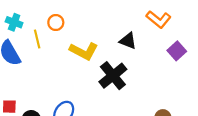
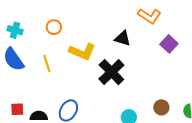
yellow line: (37, 39) -> (47, 64), moved

